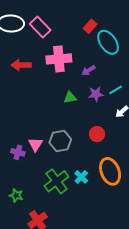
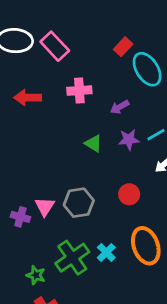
pink cross: (59, 59) -> (79, 91), size x0.7
green triangle: (70, 97) -> (93, 143), turned 40
green star: (16, 195) -> (36, 275), moved

